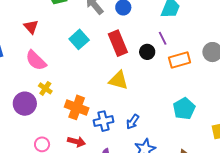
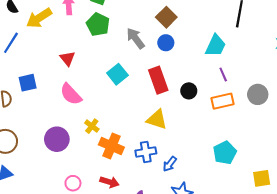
purple line: (163, 38) -> (223, 74), moved
yellow cross: (45, 88) -> (92, 126), moved
blue cross: (103, 121) -> (146, 152), moved

